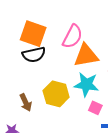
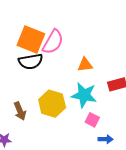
pink semicircle: (72, 36) -> (53, 42), moved
orange triangle: (86, 55) -> (85, 65), size x0.6

